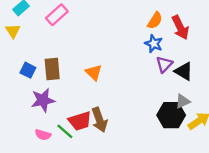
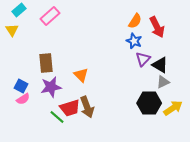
blue square: (28, 70) -> (21, 86), moved
orange triangle: (94, 72) -> (81, 75), moved
purple star: (43, 100) -> (51, 87), moved
gray triangle: (183, 101) -> (163, 82), moved
pink semicircle: (43, 135) -> (23, 99), moved, turned -48

